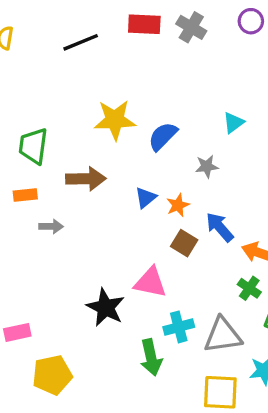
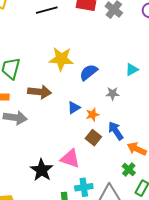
gray arrow: (51, 226) -> (15, 118), size x1.6

